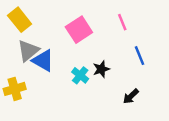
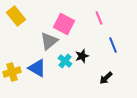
pink square: (79, 30) -> (64, 24), turned -30
gray triangle: (28, 51) -> (49, 41), moved
blue triangle: (43, 60) -> (37, 68), moved

